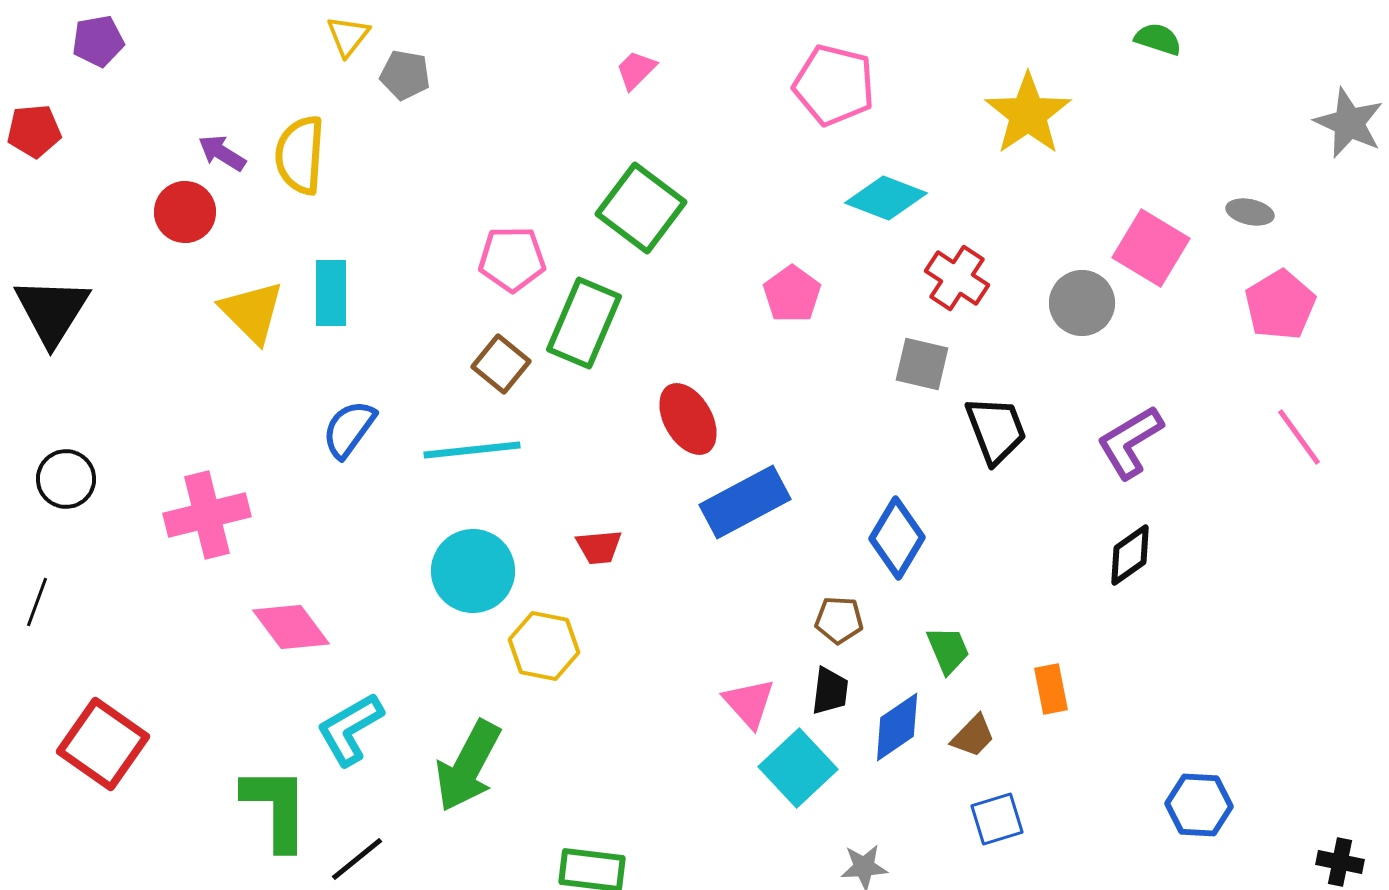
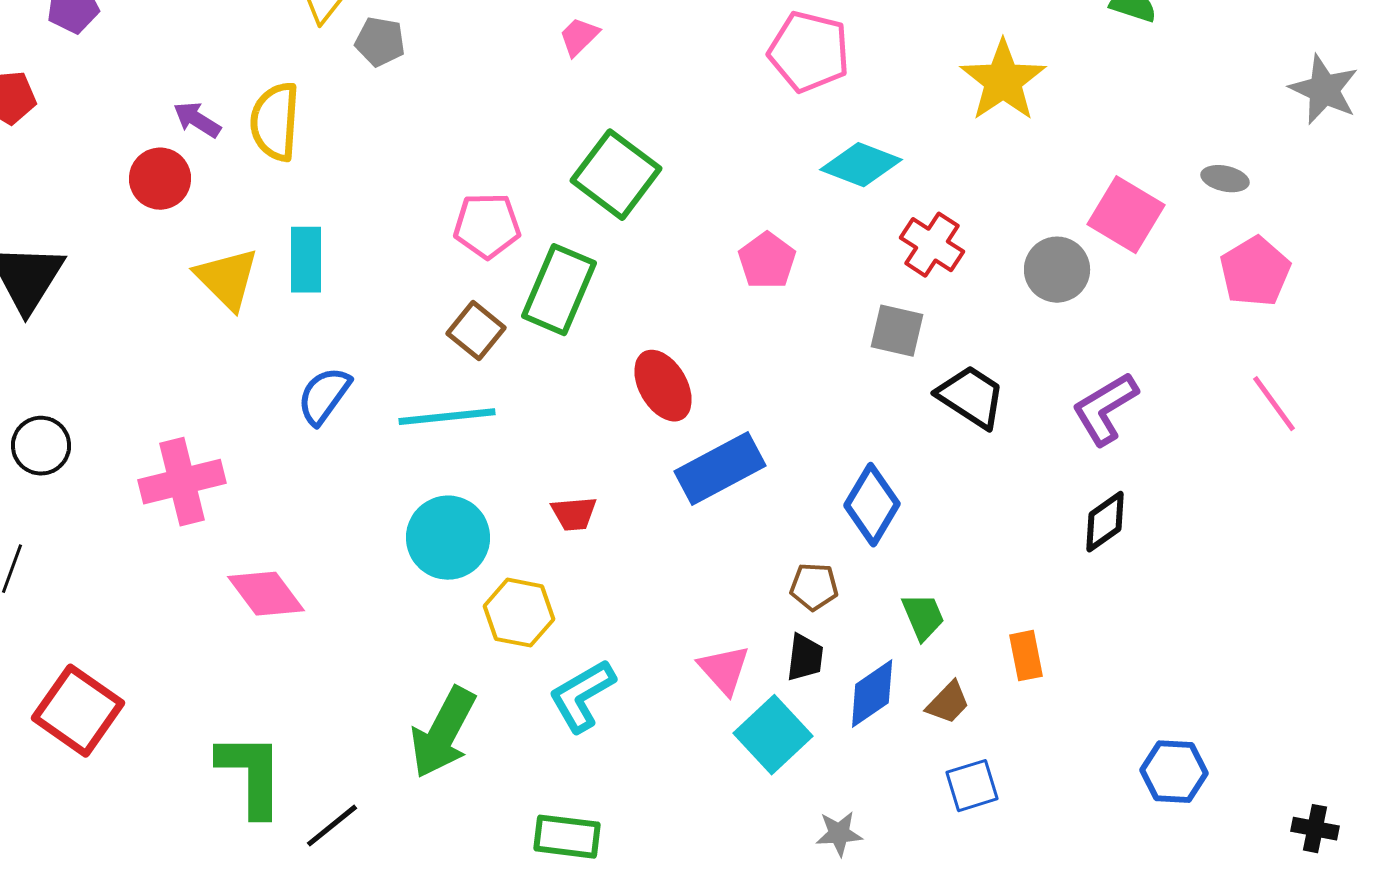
pink trapezoid: (636, 70) -> (579, 37), moved
black trapezoid: (996, 430) -> (971, 397), turned -36
cyan L-shape: (350, 729) -> (582, 696), moved

